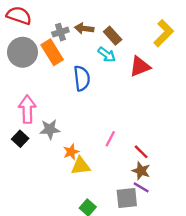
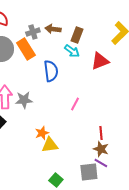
brown rectangle: (113, 36) -> (77, 35), turned 63
gray star: (50, 129) -> (24, 100), moved
pink line: (110, 139) -> (75, 104), moved
red line: (141, 152) -> (101, 133), turned 40

